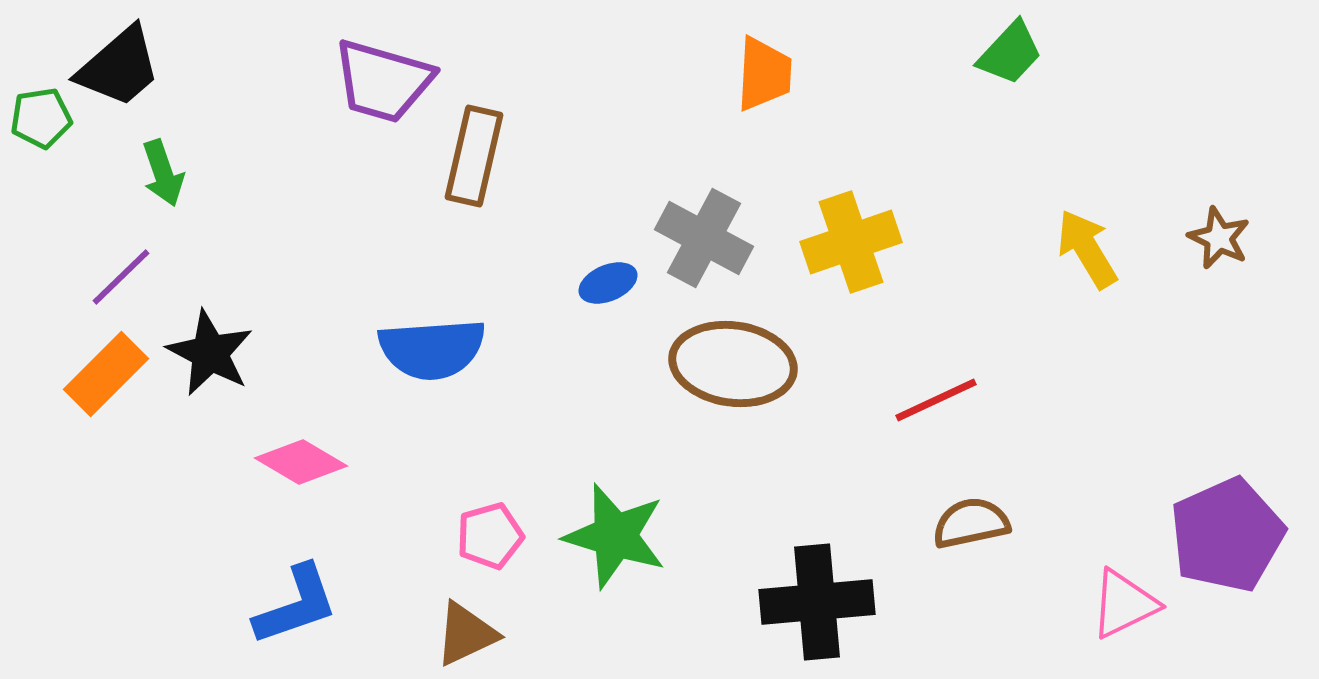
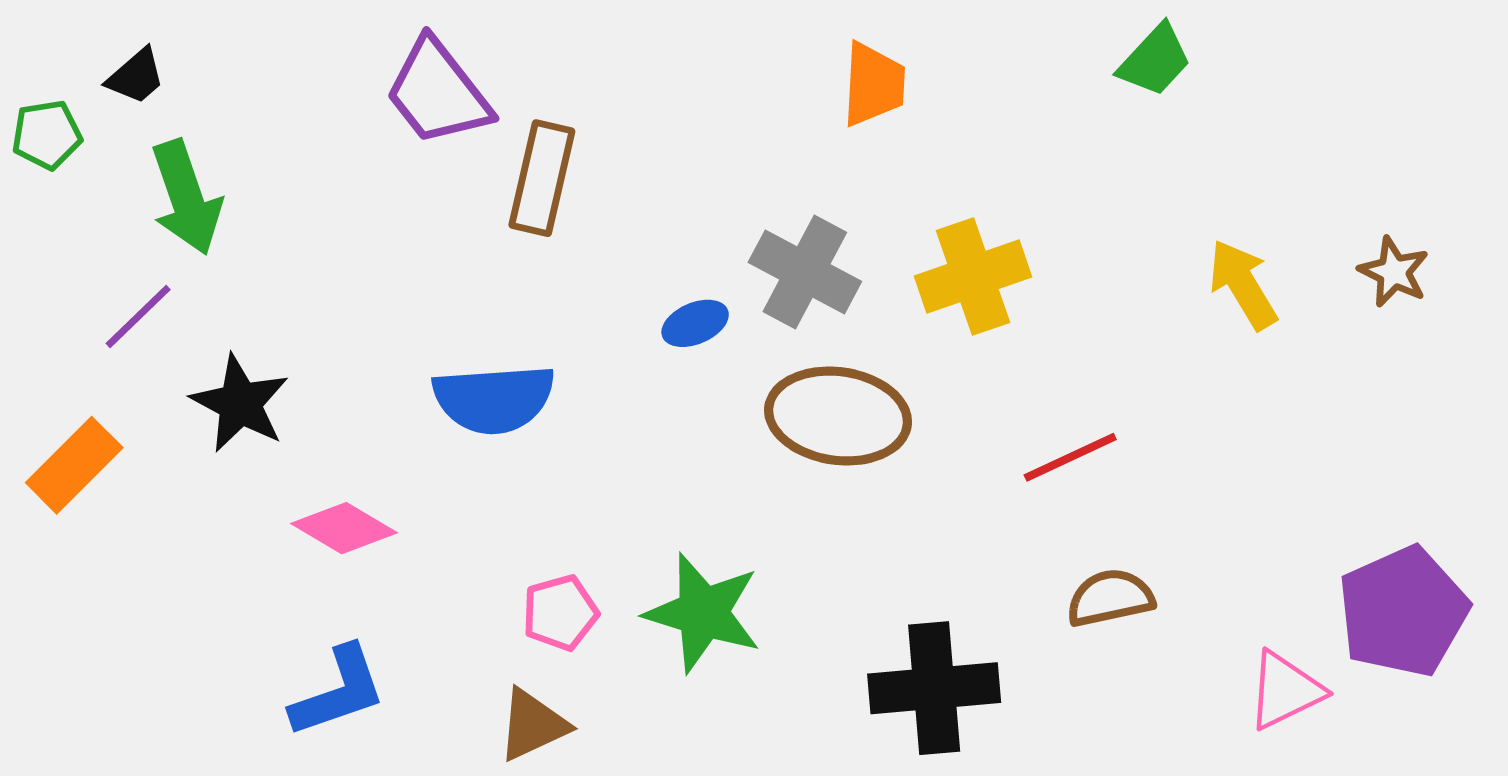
black trapezoid: (119, 67) -> (136, 76), size x0.6
purple trapezoid: (383, 81) -> (438, 92), turned 36
green arrow: (163, 173) -> (186, 198), size x1.5
orange rectangle: (106, 374) -> (74, 465), moved

